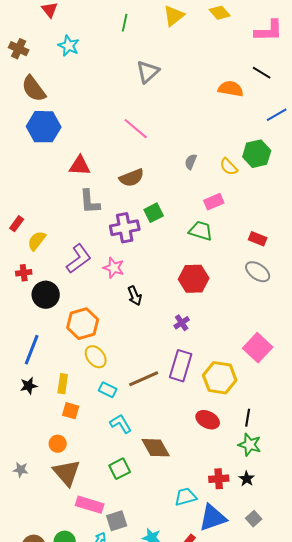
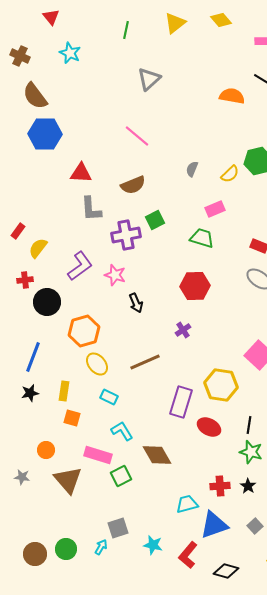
yellow semicircle: (229, 167) -> (230, 174), turned -90
purple rectangle: (181, 366) -> (181, 402), moved
brown line: (144, 379) -> (145, 362), moved
orange circle: (58, 444) -> (46, 450), moved
pink rectangle: (90, 505) -> (98, 455), moved

